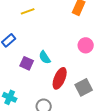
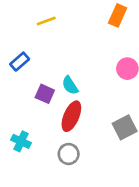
red ellipse: (60, 78) -> (71, 116), moved

